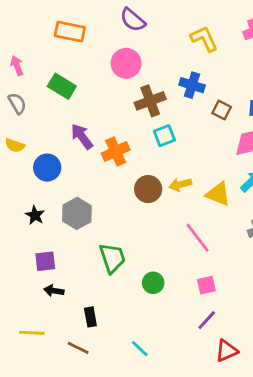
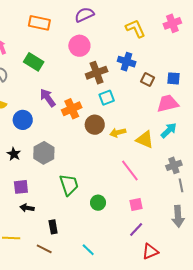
purple semicircle: (133, 20) -> (84, 15), turned 114
brown circle: (148, 189) -> (95, 125), moved

